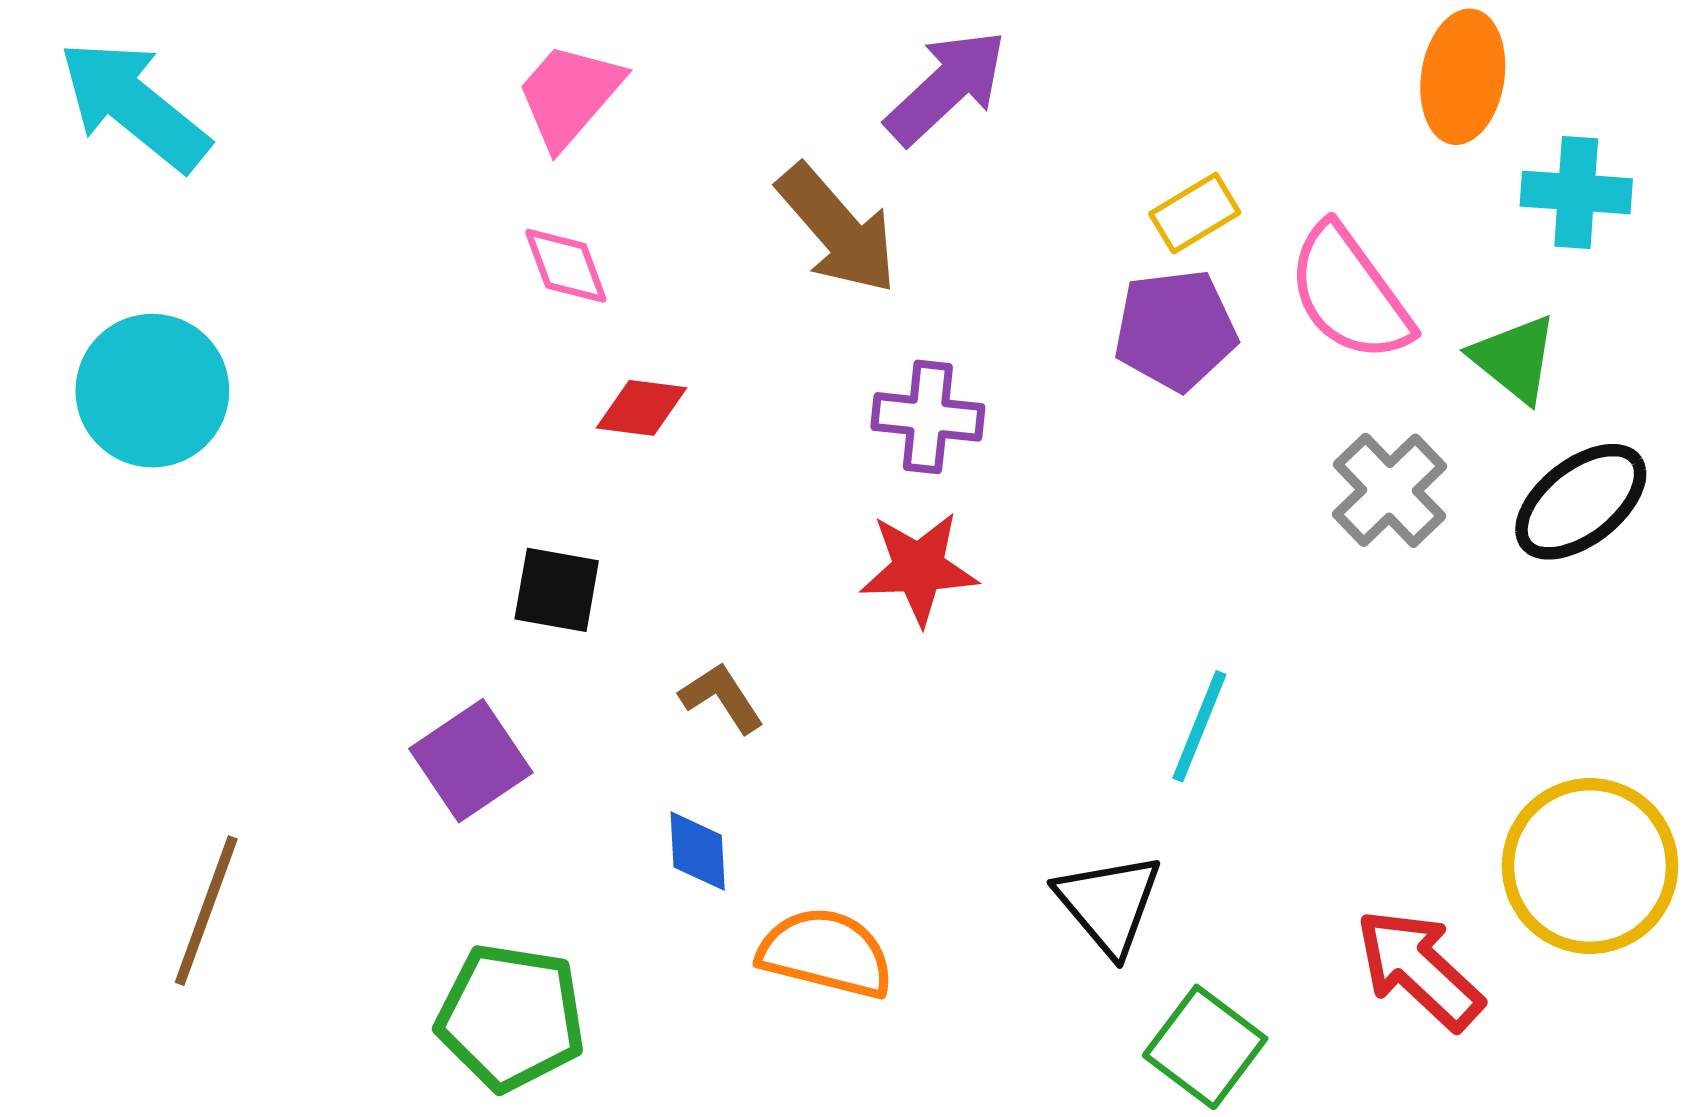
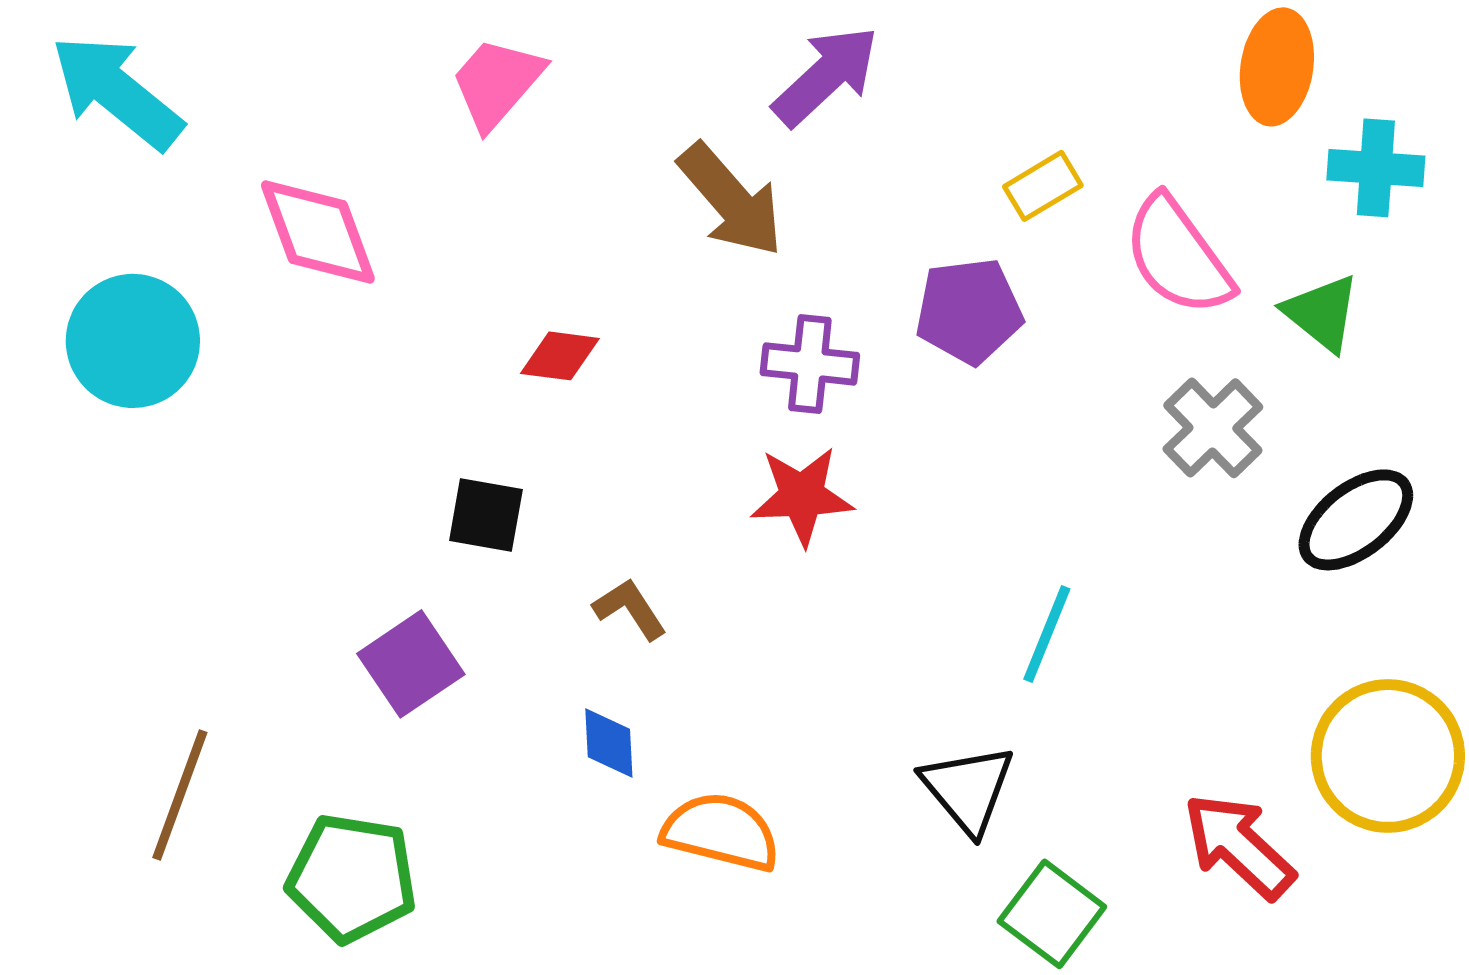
pink diamond: (566, 266) -> (318, 232), moved, size x1.6
purple pentagon: (1175, 330) -> (969, 311), moved
black ellipse: (1581, 502) -> (1356, 520), moved
green pentagon: (511, 1017) -> (352, 878), moved

